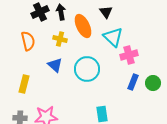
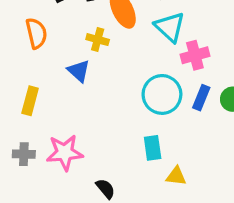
yellow cross: (60, 39) -> (98, 40), moved
cyan circle: (87, 69) -> (162, 94), moved

